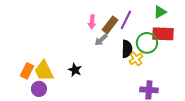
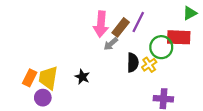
green triangle: (160, 12) -> (190, 13), moved
pink arrow: (92, 22) -> (101, 24), size x1.6
black semicircle: (127, 49) -> (133, 63), moved
yellow trapezoid: (44, 71) -> (48, 78), turned 35

